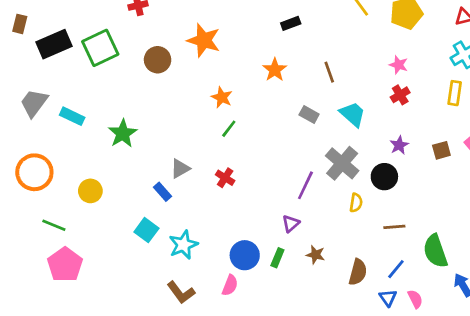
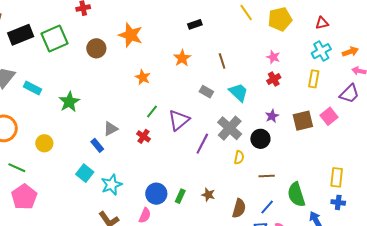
green line: (229, 129) -> (152, 112), moved
brown square: (441, 150) -> (303, 121), size x1.5
purple triangle: (291, 224) -> (179, 120), moved, size x1.6

